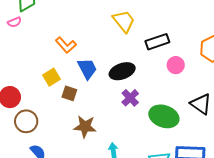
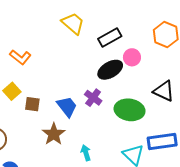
blue trapezoid: (87, 69) -> (67, 107), moved
black ellipse: (122, 71) -> (110, 70), moved
brown star: (85, 127) -> (54, 134), turned -30

